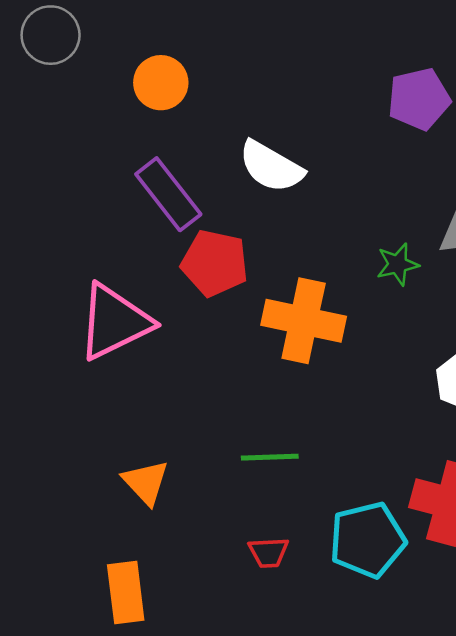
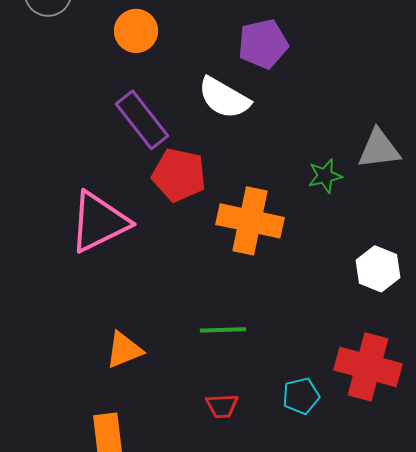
purple pentagon: (419, 99) -> (263, 44), moved
orange triangle: (146, 482) -> (124, 350), turned 51
cyan pentagon: (367, 540) -> (301, 396), size x0.6

